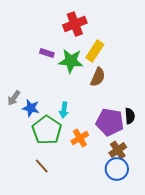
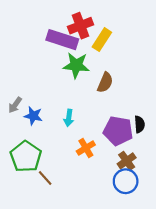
yellow rectangle: (95, 51) -> (102, 40), moved
purple rectangle: (47, 53) -> (62, 40), moved, size x2.0
green pentagon: (47, 130) -> (26, 157), moved

